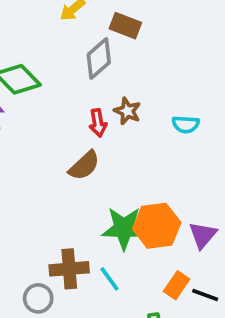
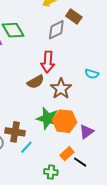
brown star: (127, 111) -> (61, 89), moved, size x1.5
red arrow: (98, 123) -> (48, 62), size x1.5
cyan line: (109, 279) -> (26, 147), moved, turned 64

